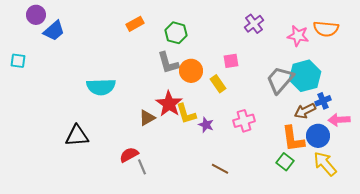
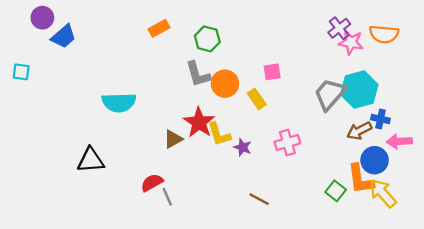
purple cross: (254, 24) -> (339, 28), moved
blue cross: (323, 101) -> (380, 119), turned 35
orange L-shape: (293, 139) -> (360, 179), moved

